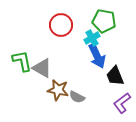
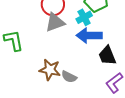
blue arrow: (97, 56) -> (89, 35), turned 115
gray triangle: (42, 68) -> (55, 22), moved, turned -50

